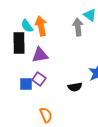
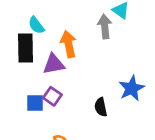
orange arrow: (41, 26) -> (68, 44), moved
black semicircle: (75, 87) -> (101, 107), turned 88

